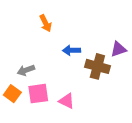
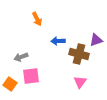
orange square: (12, 94) -> (10, 84), moved
pink triangle: (67, 101) -> (80, 82), moved, turned 40

